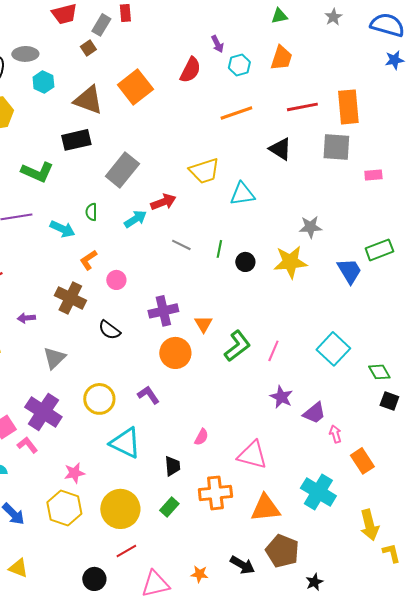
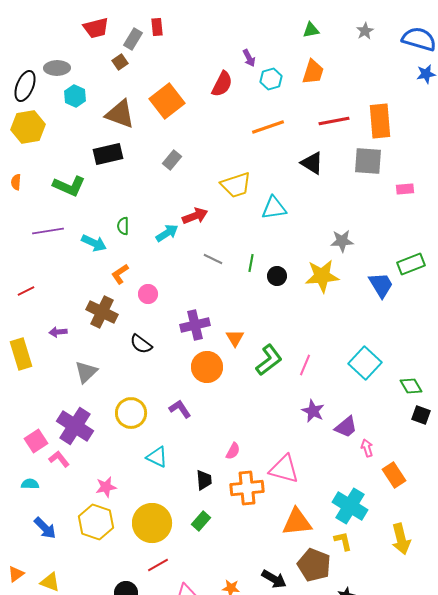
gray rectangle: (122, 170) -> (172, 160), moved, size x0.6
cyan triangle: (125, 443) -> (157, 457), size x0.7
orange cross: (215, 493) -> (247, 488), moved
yellow L-shape: (391, 553) -> (343, 541), moved

